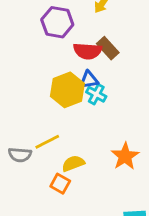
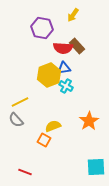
cyan cross: (96, 94) -> (66, 86), moved
yellow line: (47, 142) -> (20, 102), moved
gray semicircle: (20, 155) -> (16, 120), turned 42

